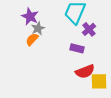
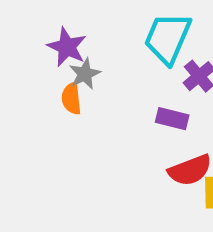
orange semicircle: (32, 39) -> (71, 98), turned -48

